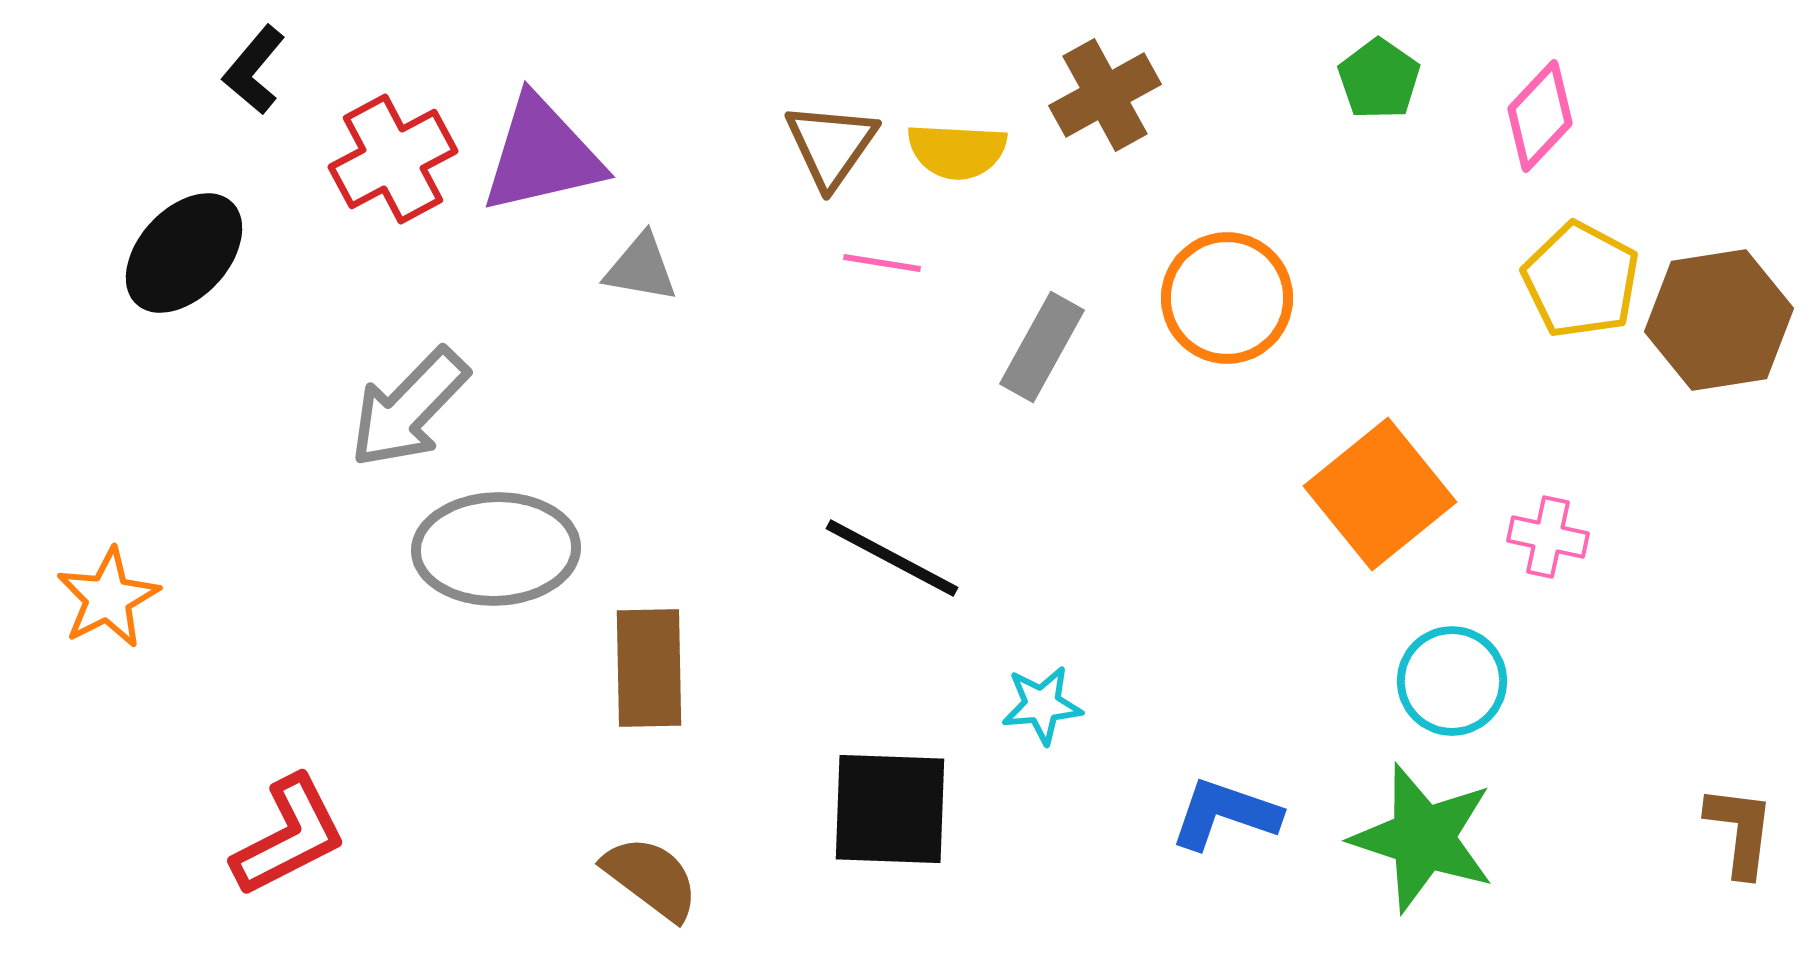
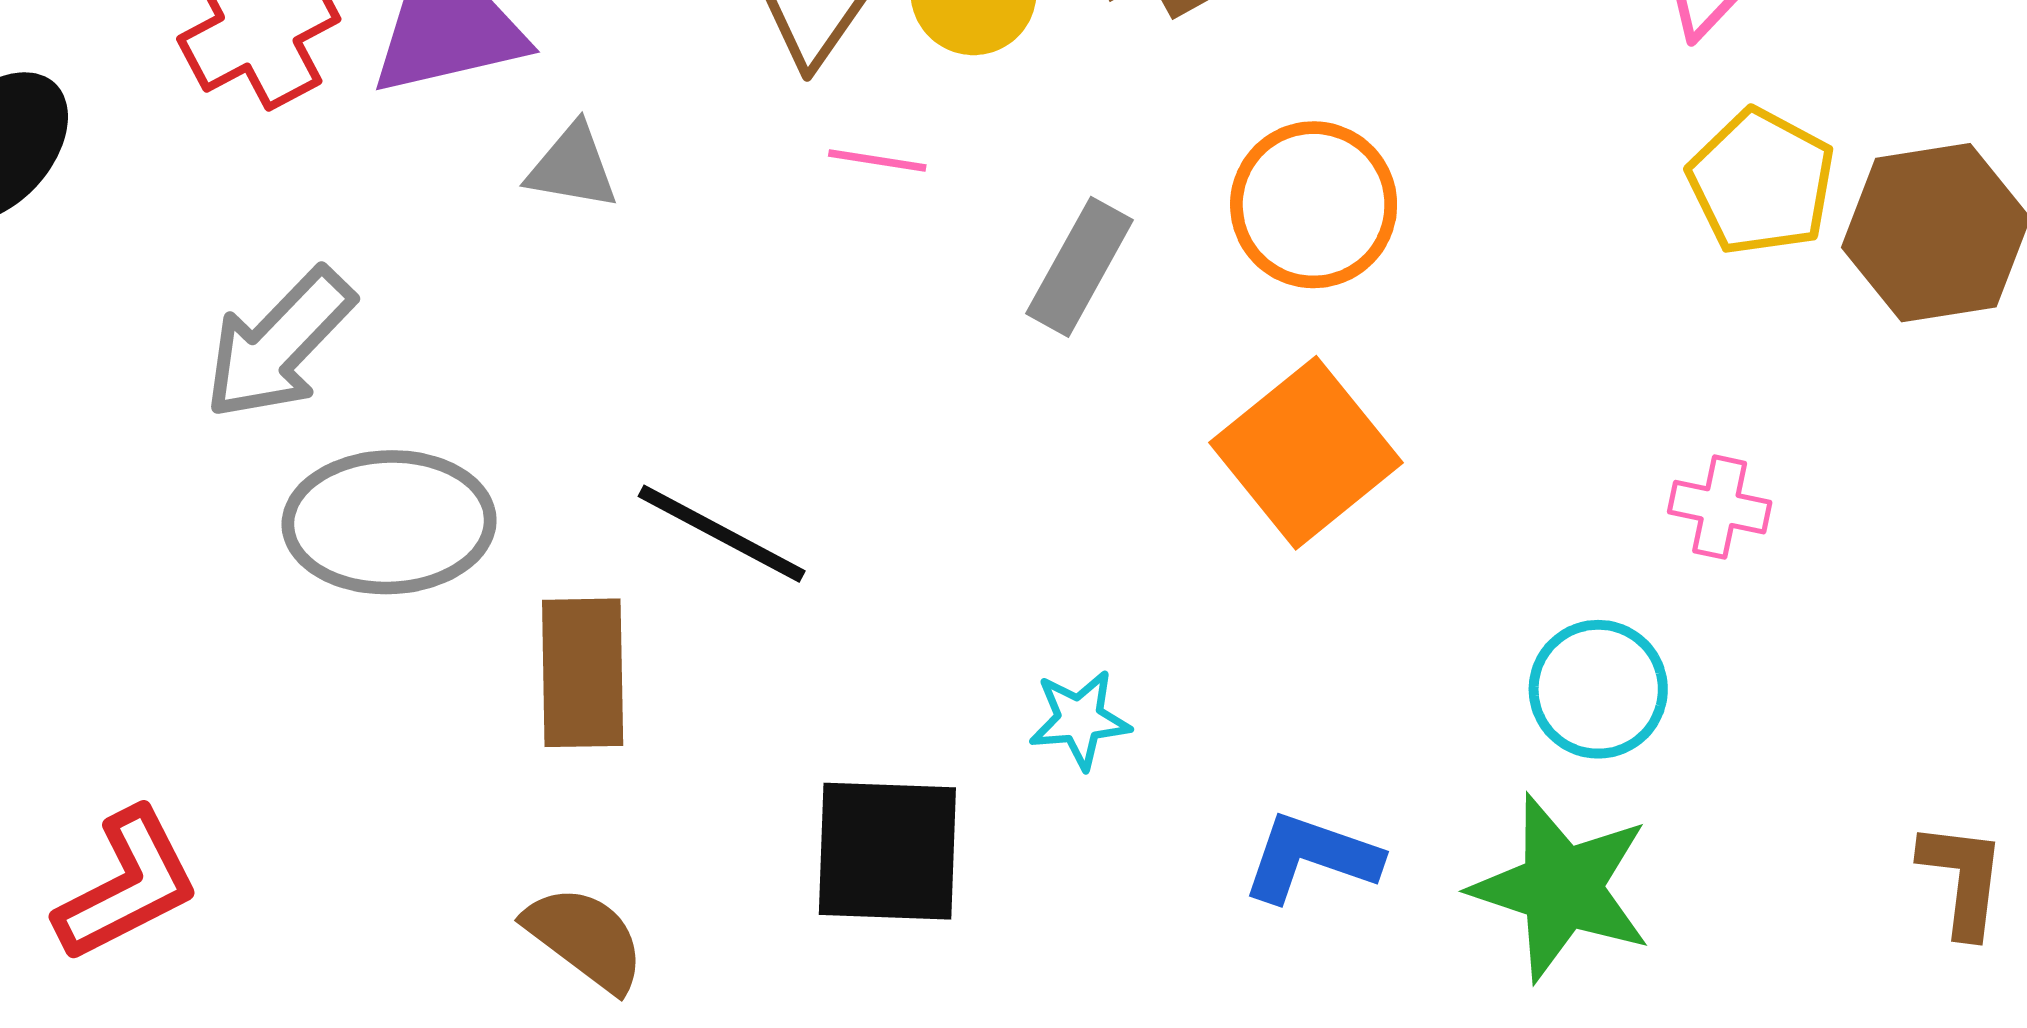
orange square: (1380, 494) -> (1306, 453), moved
black line: (892, 558) -> (722, 534), moved

